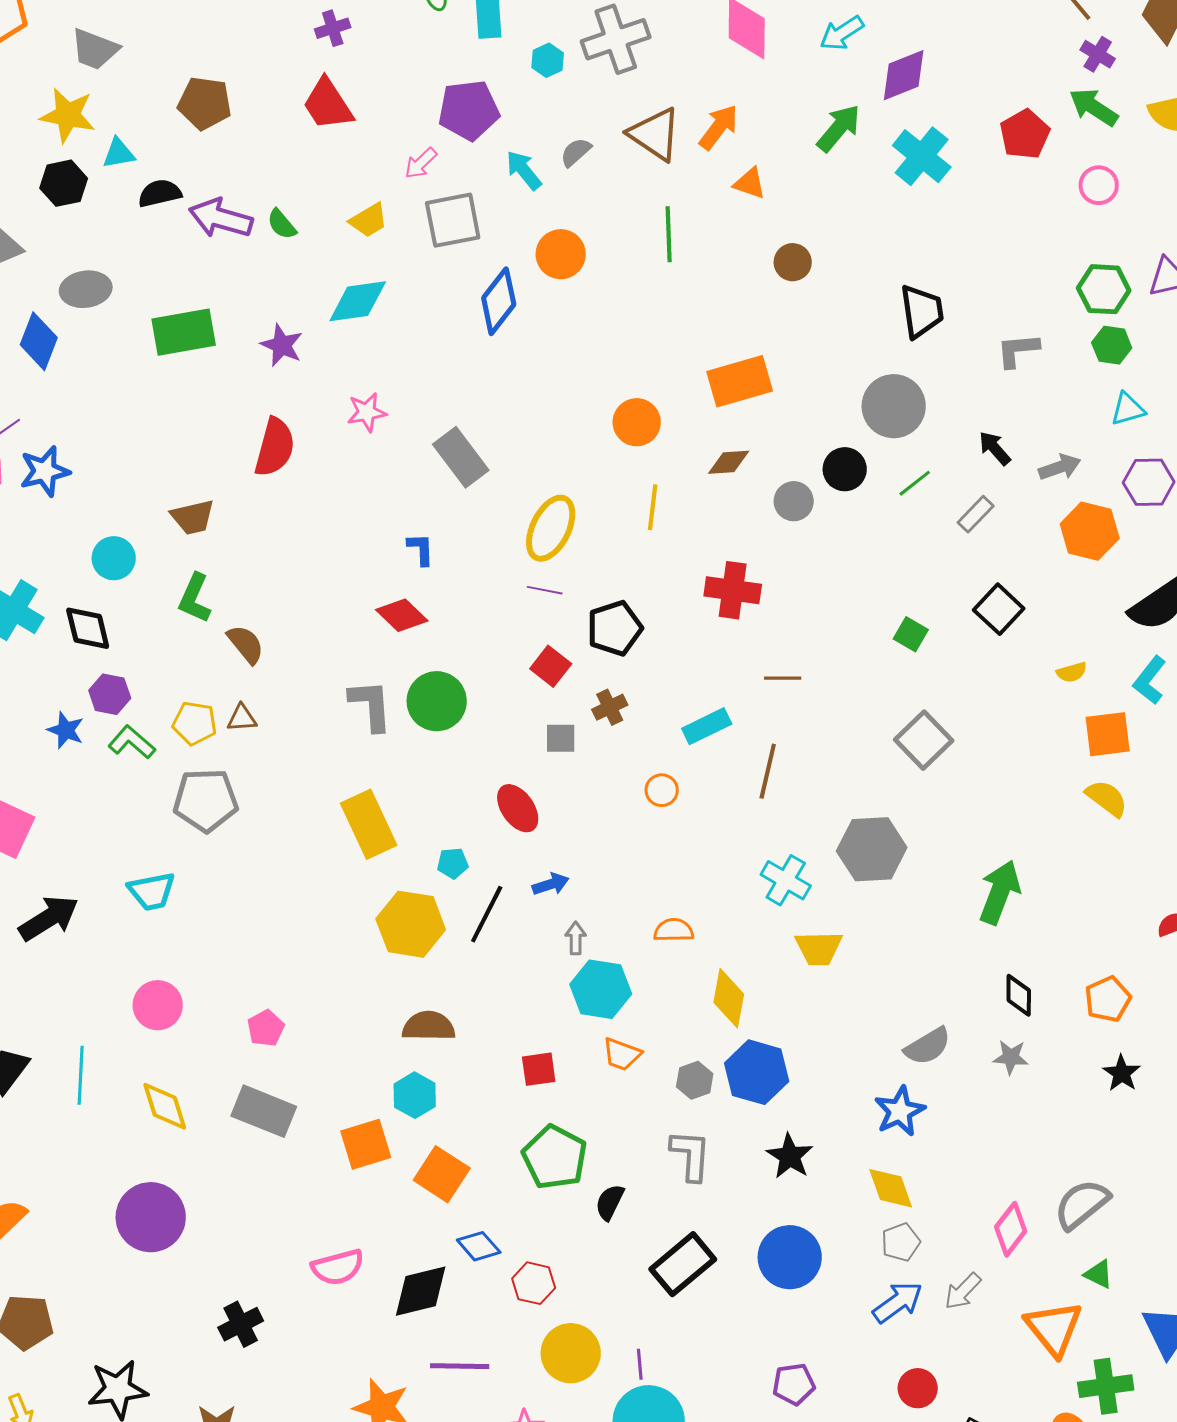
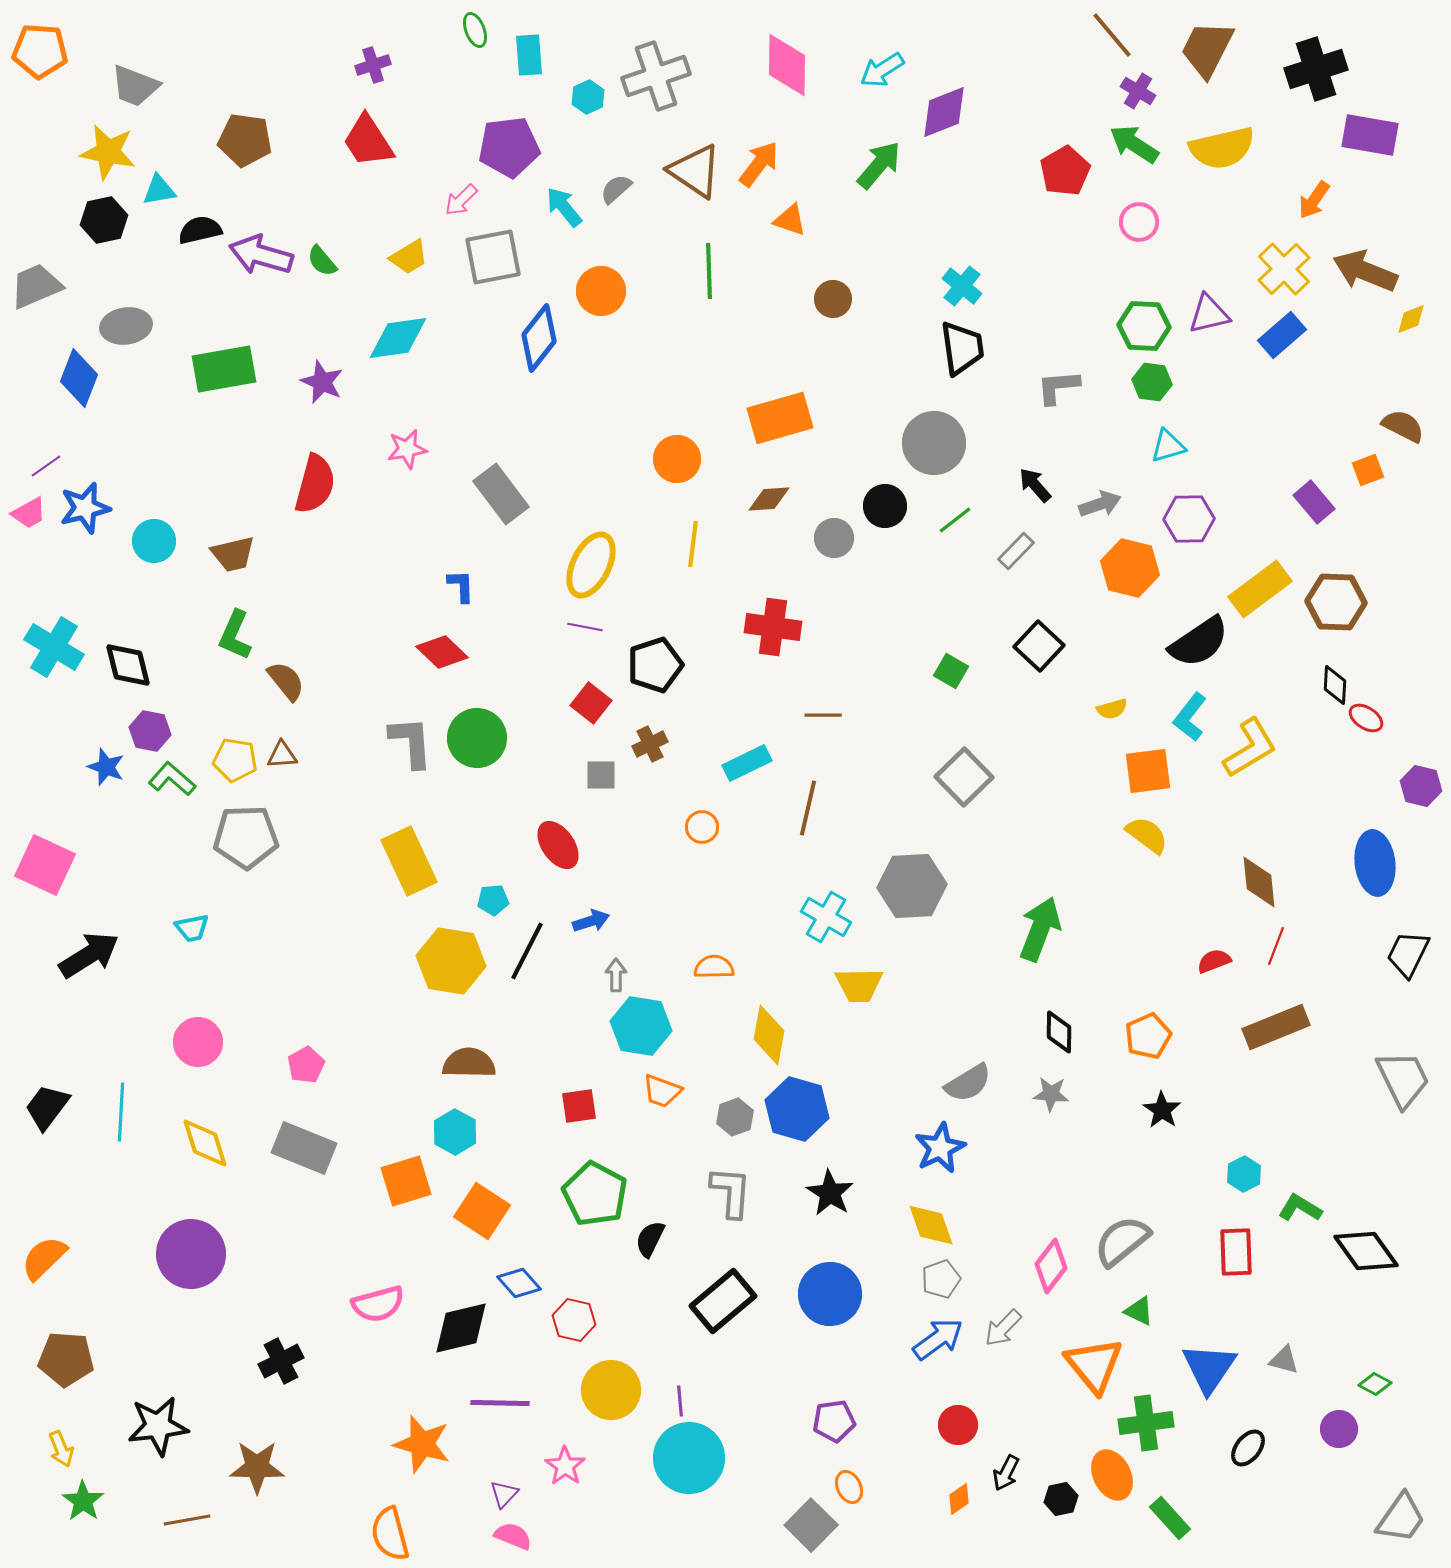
cyan cross: (922, 156) -> (962, 286), moved, size x0.7
cyan circle: (114, 558) -> (154, 541), moved
cyan trapezoid: (152, 891) -> (192, 928), size x0.7

